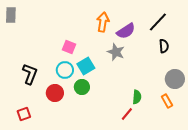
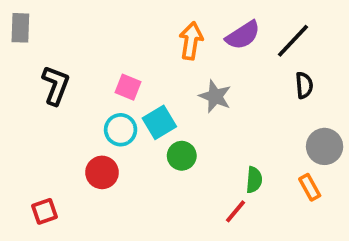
purple semicircle: (126, 31) -> (243, 35), moved
black L-shape: (30, 74) -> (56, 85), moved
green circle: (82, 87) -> (182, 156), moved

